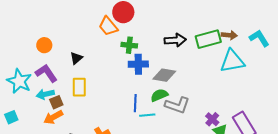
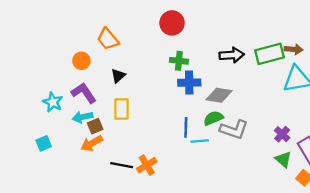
orange trapezoid: (108, 26) -> (108, 39), moved
cyan star: (19, 81) -> (53, 102), size x0.7
purple cross: (212, 119) -> (282, 134), moved

